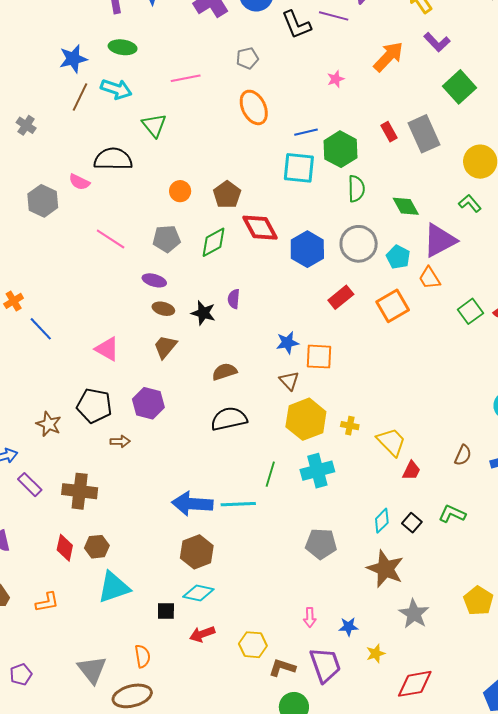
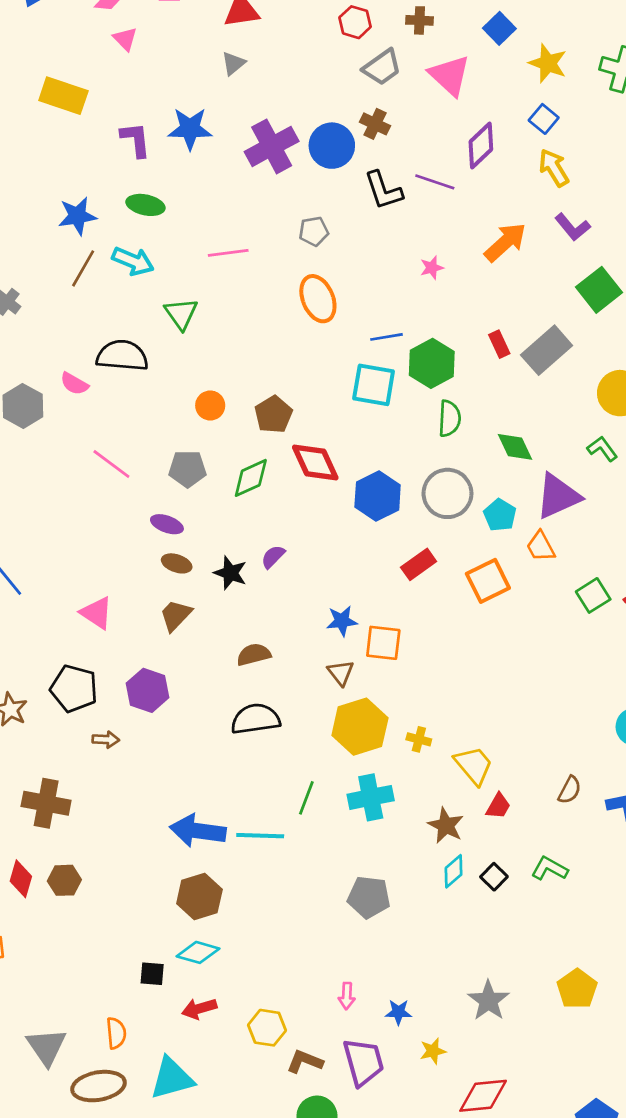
gray rectangle: (424, 134) -> (547, 350), turned 69
purple semicircle: (234, 299) -> (273, 557), turned 36
brown star: (385, 569) -> (446, 825), moved, size x0.7
cyan triangle: (114, 587) -> (172, 1078), moved

